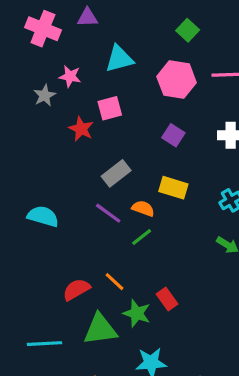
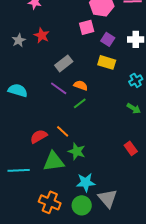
gray star: (45, 95) -> (19, 40), moved
pink square: (110, 108) -> (87, 27), moved
purple square: (173, 135) -> (108, 39), moved
yellow rectangle: (173, 188) -> (107, 62), moved
red rectangle: (167, 299) -> (131, 148), moved

